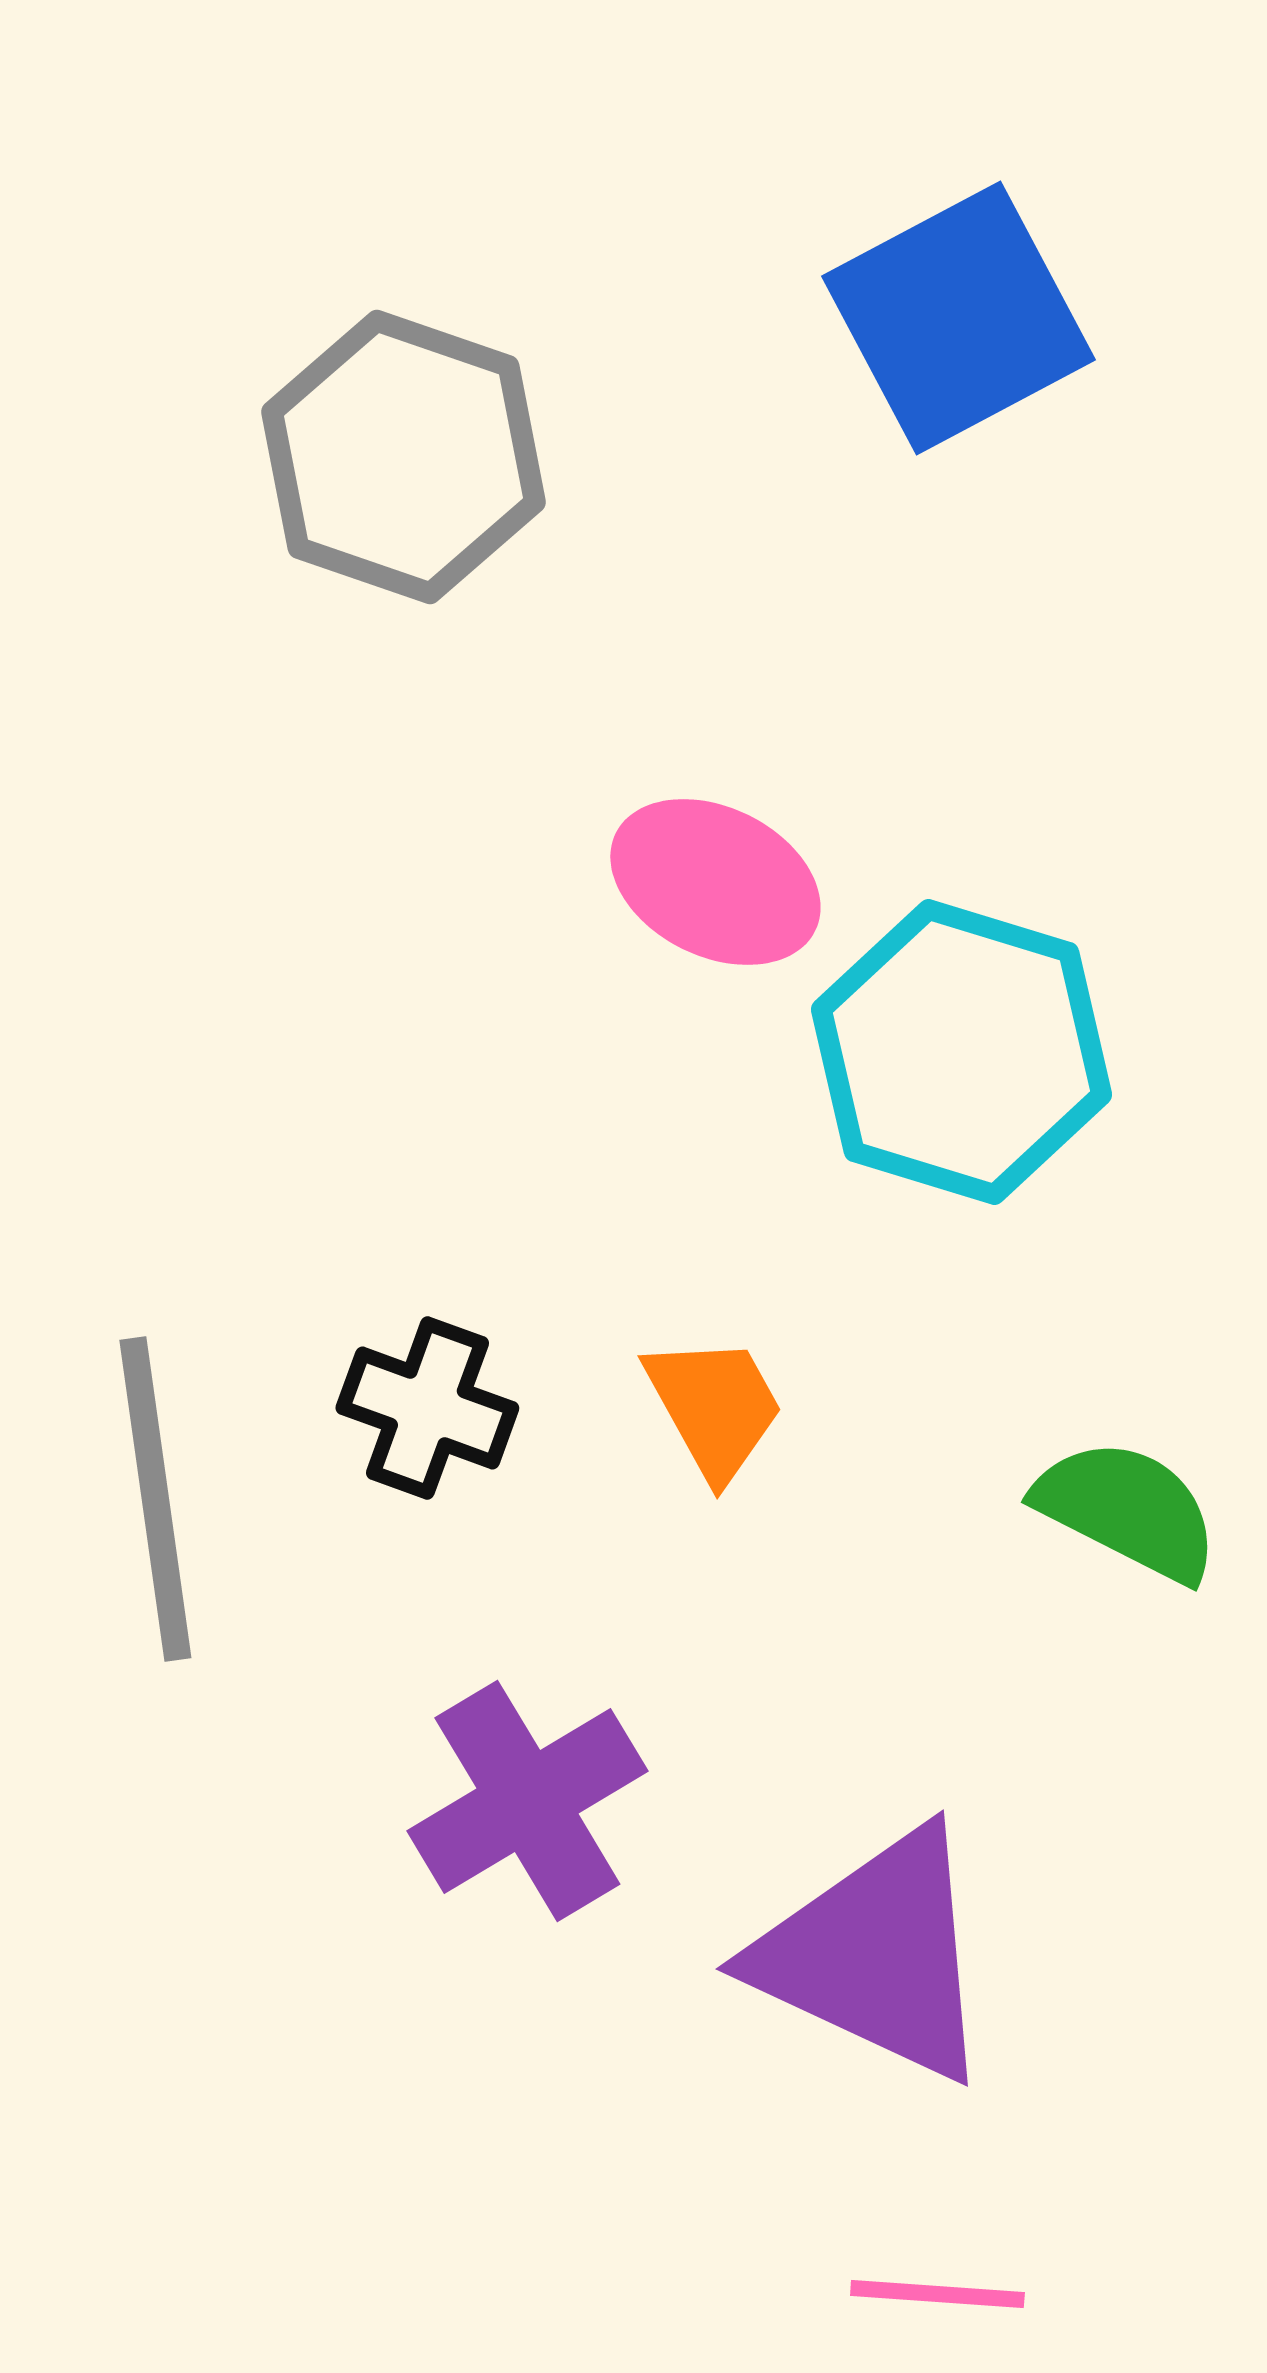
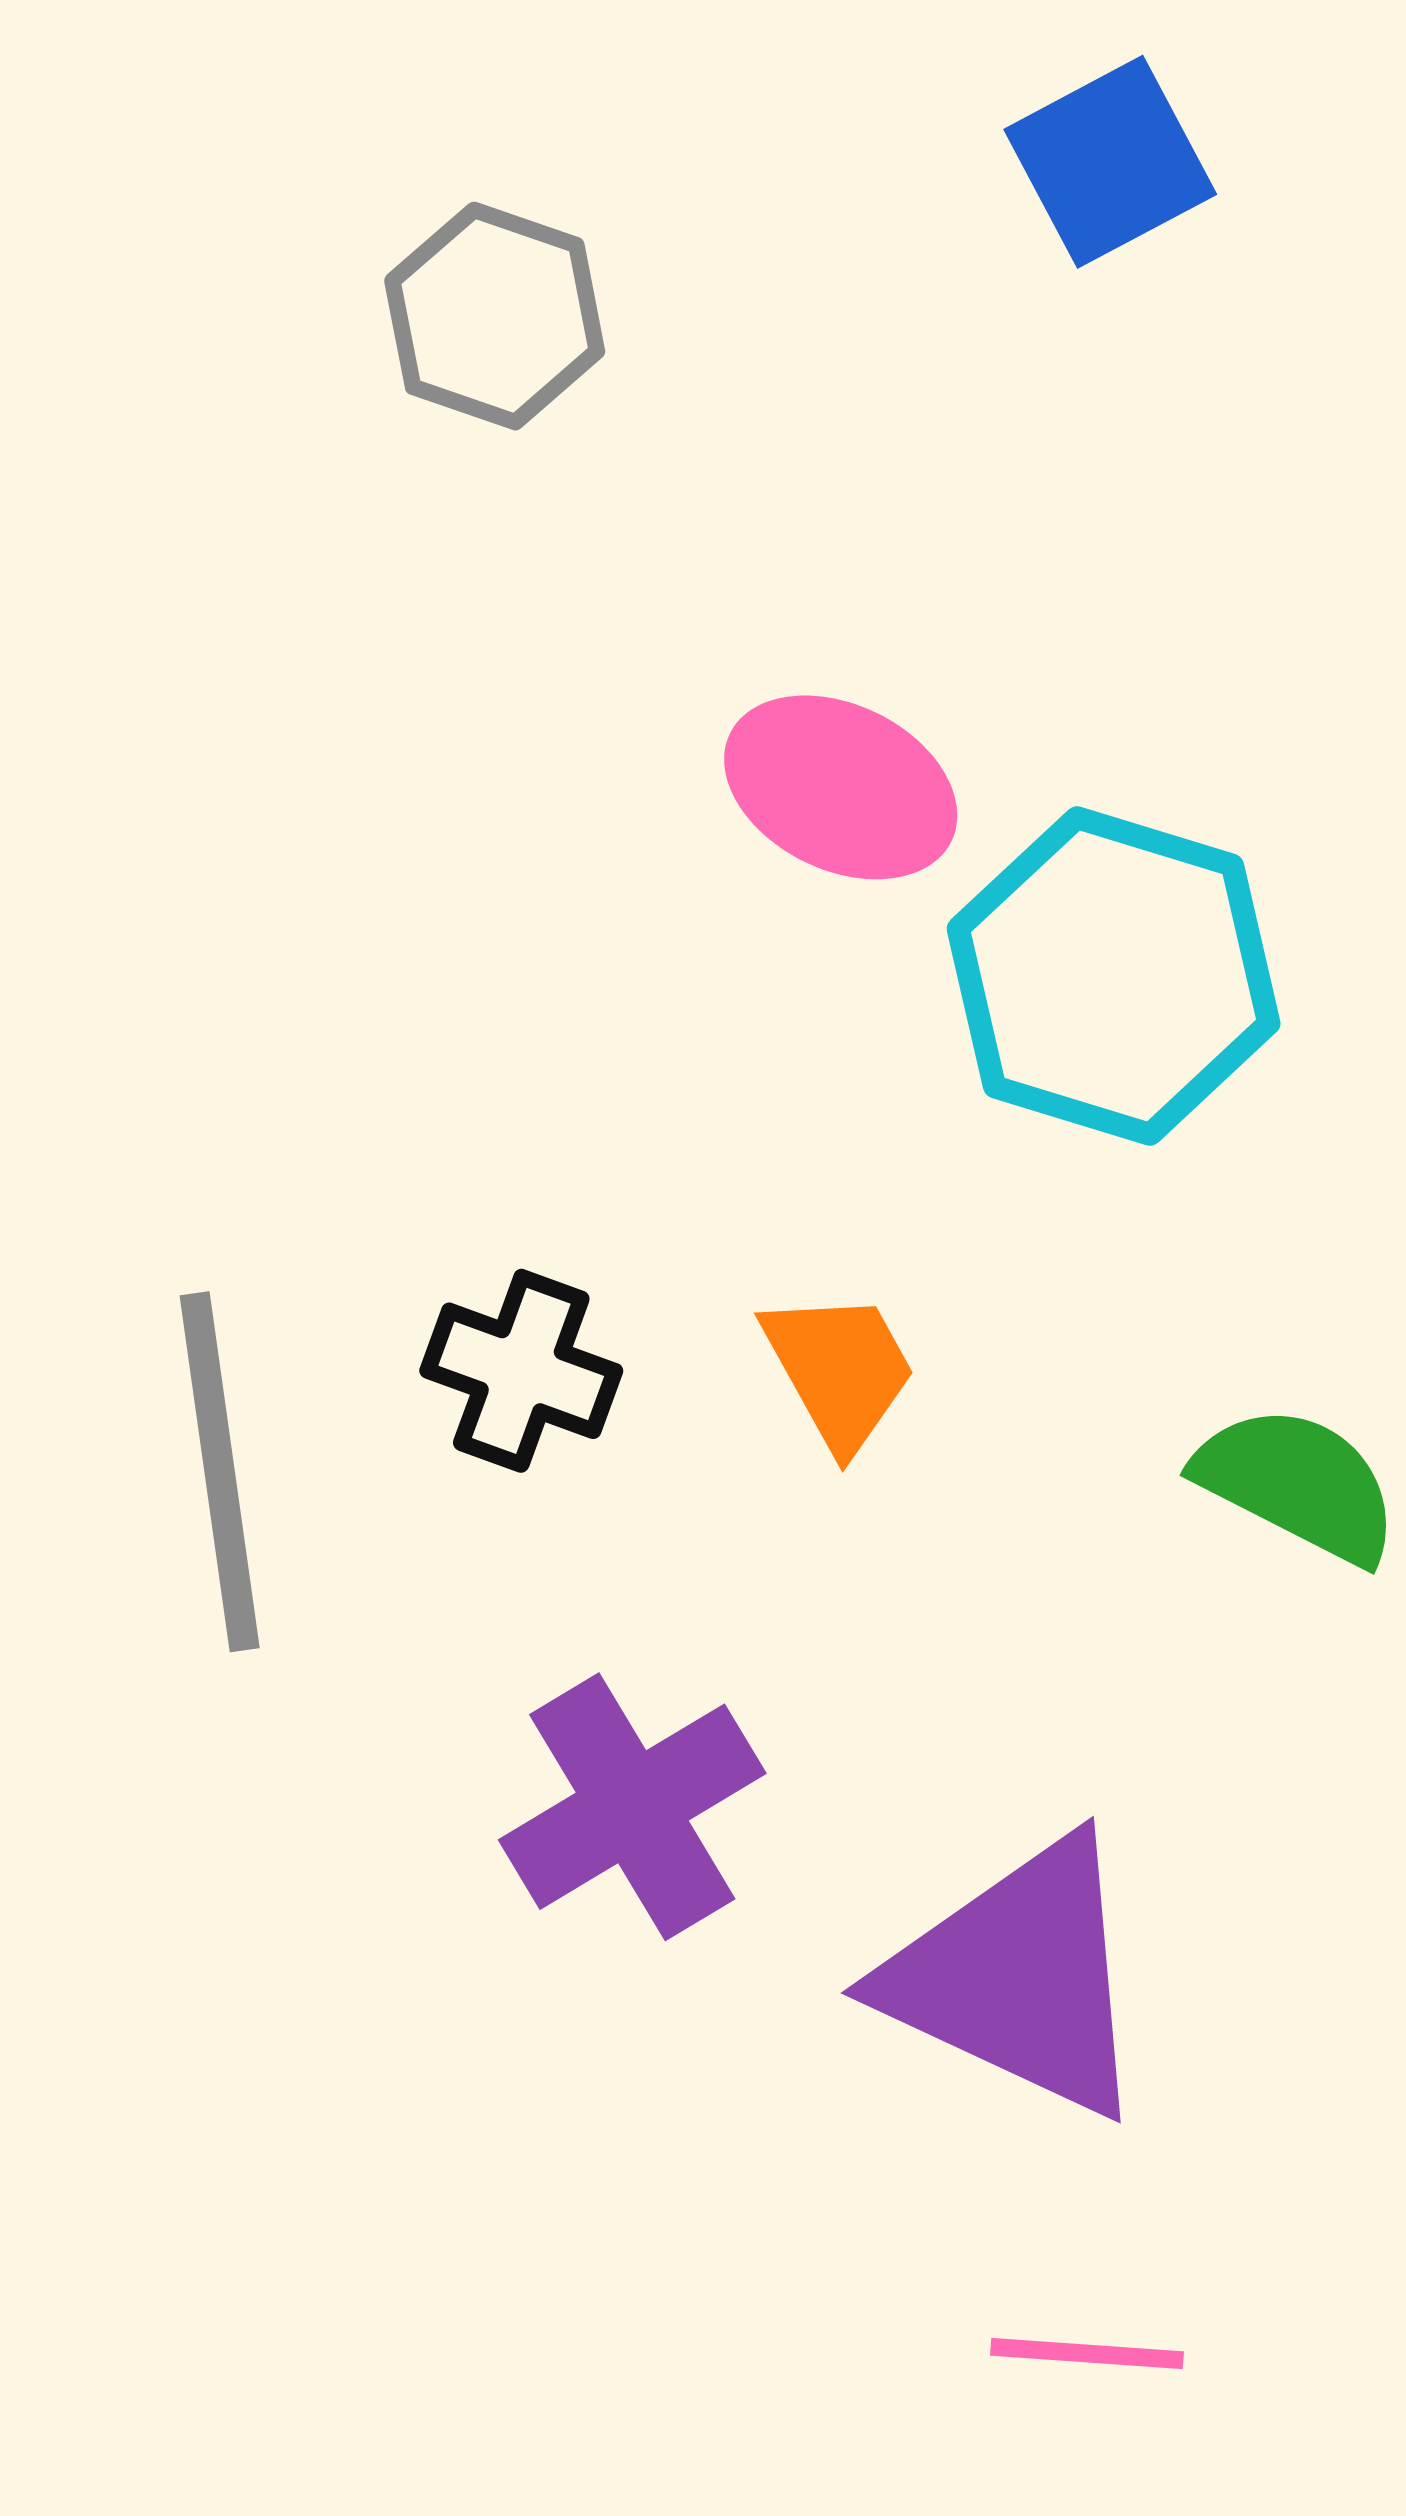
blue square: (958, 318) -> (1110, 162), size x0.7
gray hexagon: (403, 457) -> (495, 316), size x0.7

